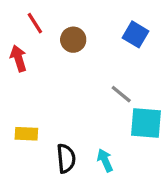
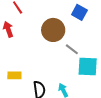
brown circle: (73, 40) -> (53, 30), moved, size x1.5

